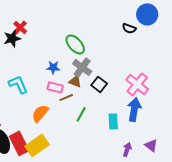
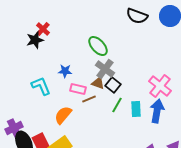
black semicircle: (129, 28) -> (137, 16), moved, size x1.5
blue star: (53, 67) -> (65, 71), moved
black square: (99, 84) -> (113, 85), moved
green line: (81, 114) -> (117, 105), moved
cyan rectangle: (113, 121) -> (136, 109), moved

